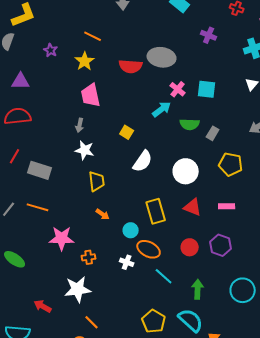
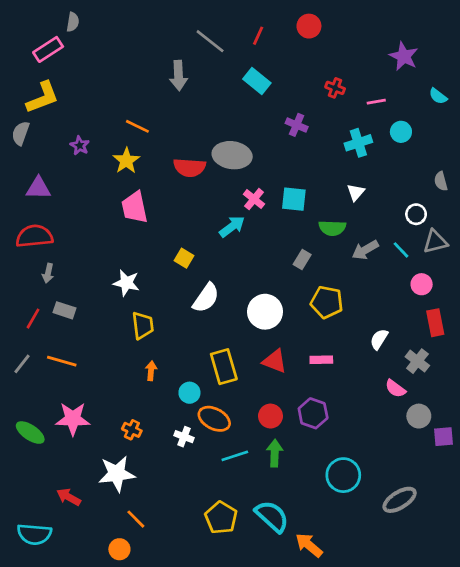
green semicircle: (190, 124) -> (332, 228), moved
gray arrow: (80, 125) -> (48, 273), moved
red line: (15, 156) -> (33, 319), moved
gray rectangle: (40, 170) -> (65, 310), size x0.7
orange arrow: (103, 214) -> (151, 371), turned -120
pink star: (62, 238) -> (73, 419), moved
orange cross: (89, 257) -> (132, 430), turned 32
cyan line: (164, 276) -> (235, 456), turned -60
green arrow: (198, 289) -> (275, 453), moved

